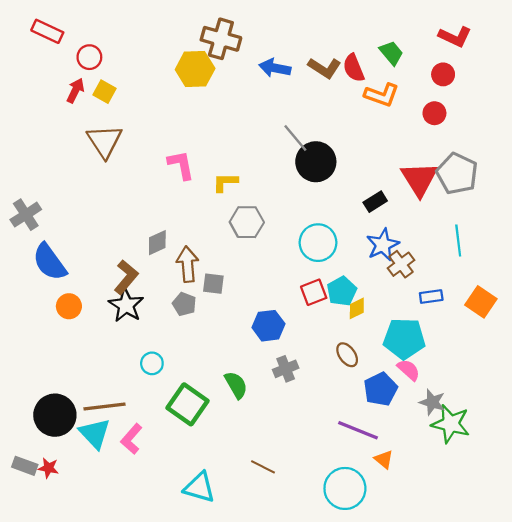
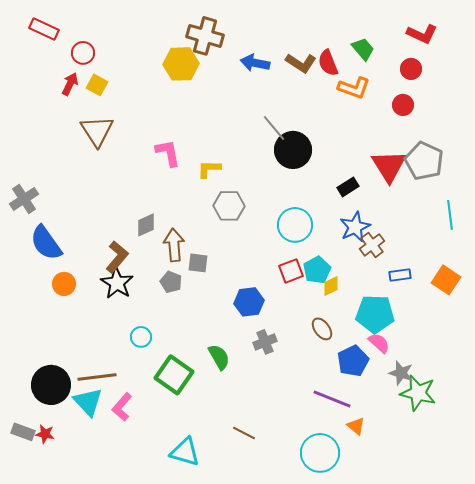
cyan line: (458, 240) -> (450, 215), moved

